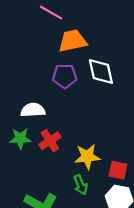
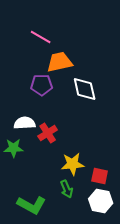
purple pentagon: (65, 76) -> (42, 85), moved
red cross: (50, 141) -> (48, 133), moved

